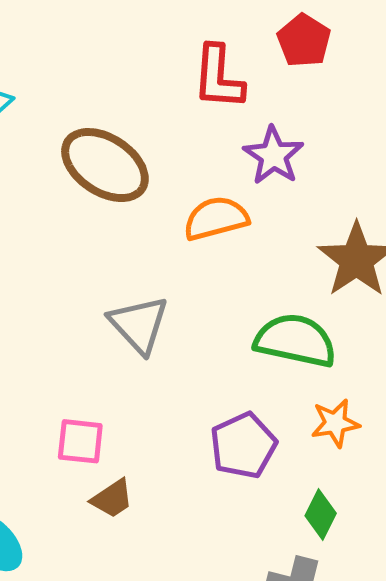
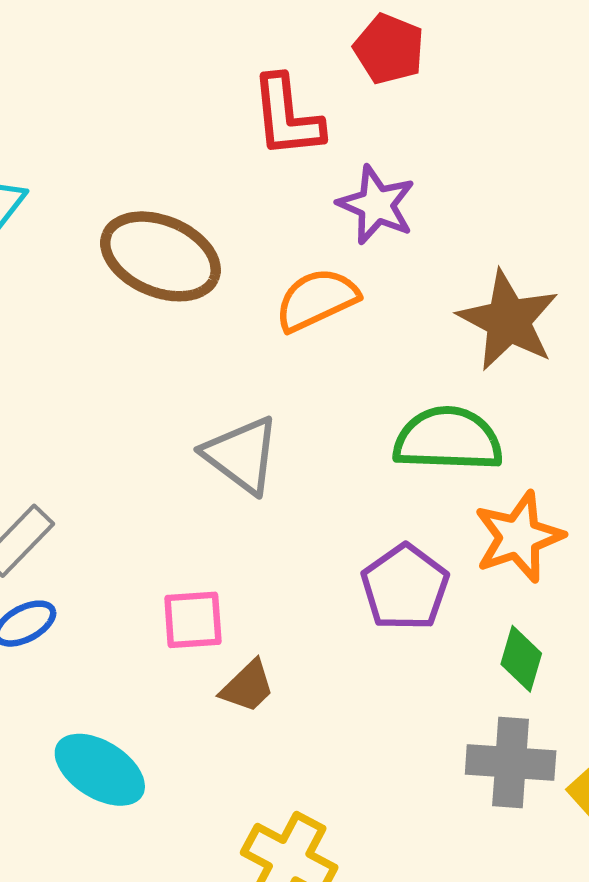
orange star: (335, 423) -> (519, 537), size x1.4

